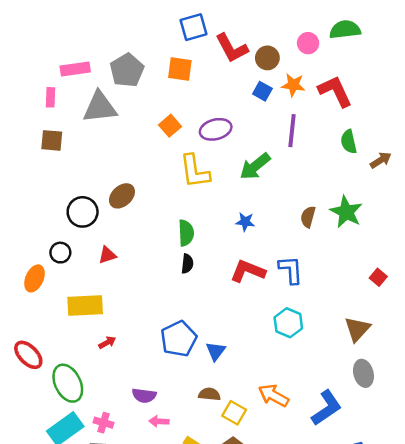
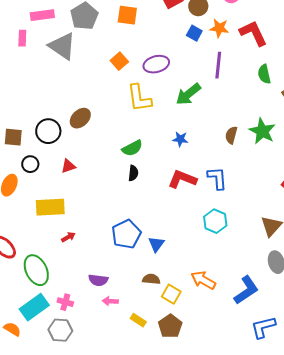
gray triangle: (100, 107) -> (62, 46), turned 40
brown square: (52, 140) -> (13, 137), moved
green semicircle: (186, 233) -> (132, 148), turned 65

